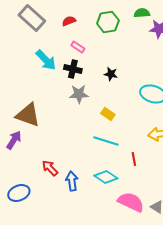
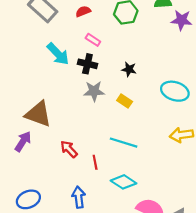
yellow rectangle: (108, 114) -> (125, 101), moved
red line: (134, 159) -> (95, 162), moved
red arrow: (50, 168) -> (69, 149), moved
blue arrow: (72, 181) -> (79, 197), moved

